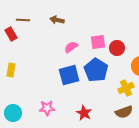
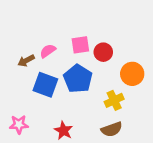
brown arrow: (57, 20) -> (26, 61), moved, turned -40
blue square: (69, 75) -> (45, 85), turned 35

